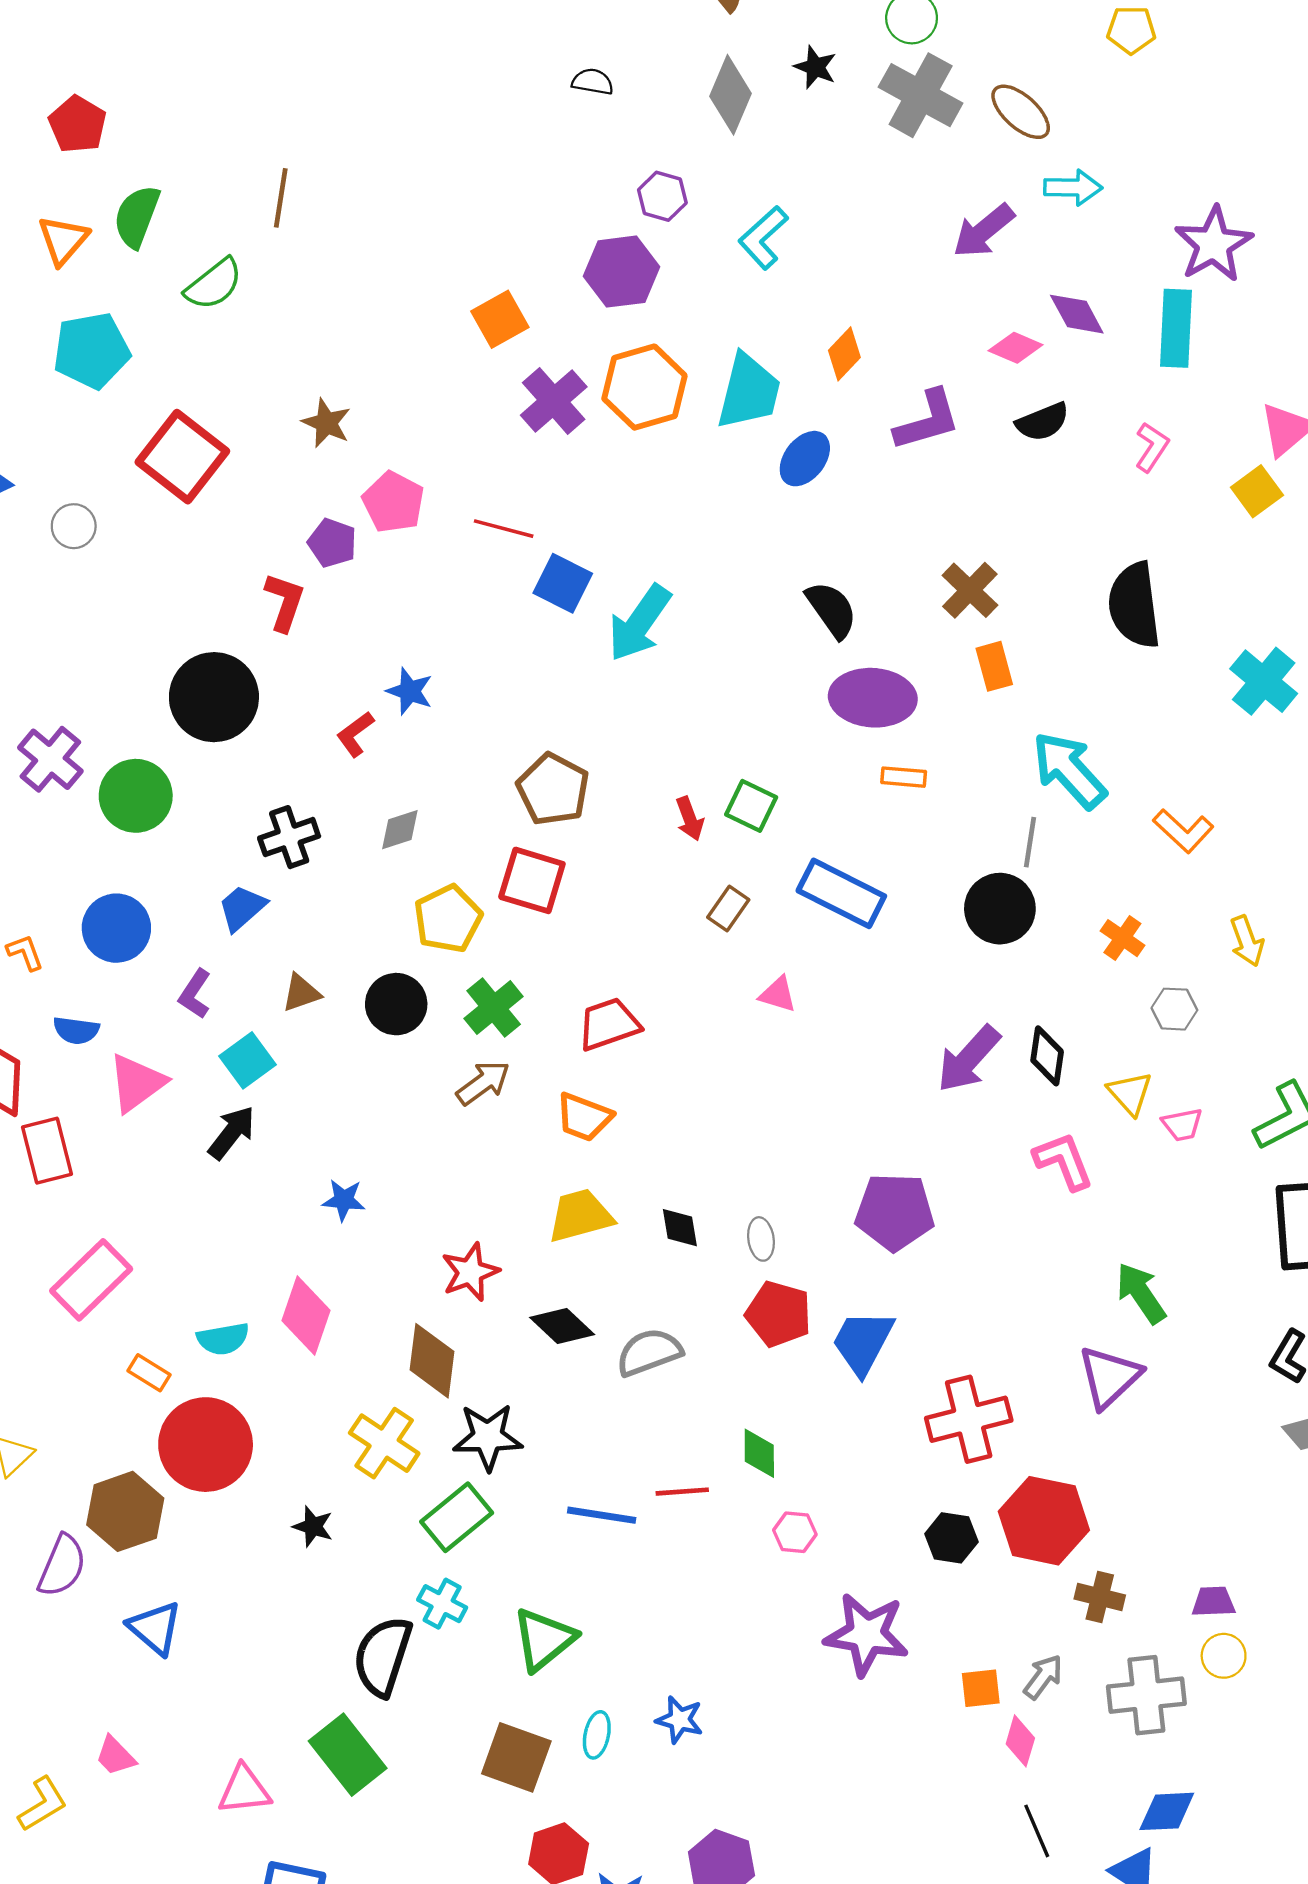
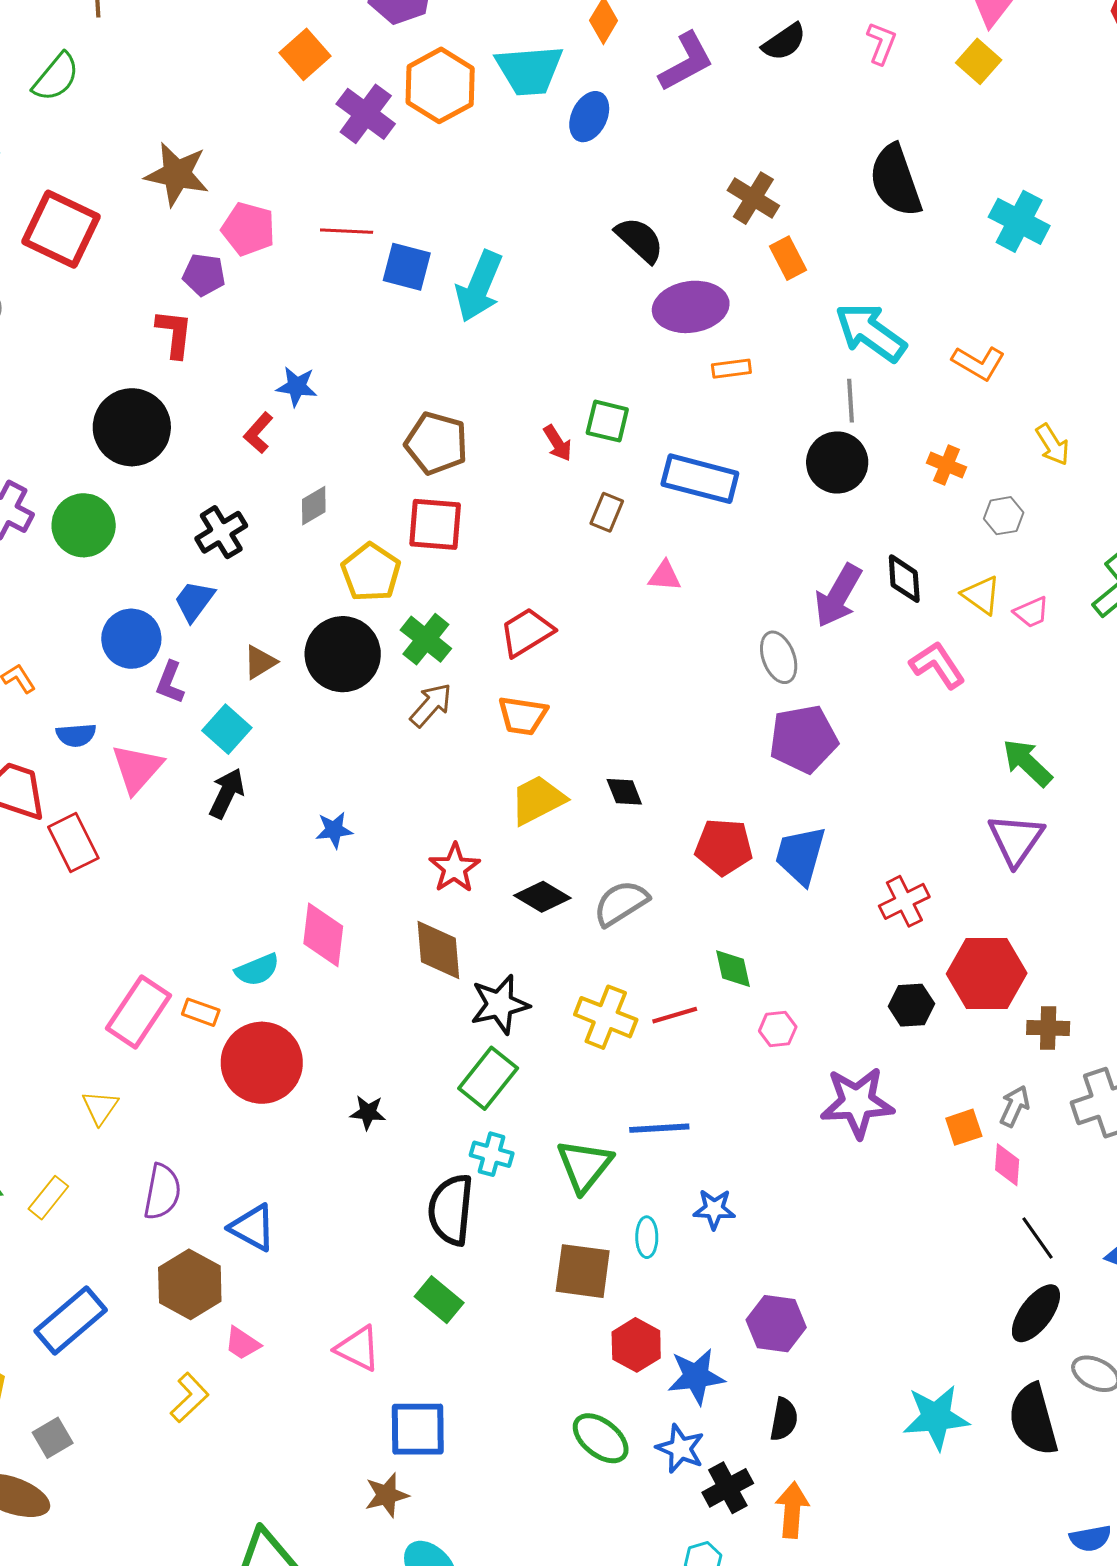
cyan trapezoid: (749, 392) -> (529, 70), turned 84
brown star: (326, 423) -> (177, 174), size x1.5
blue circle: (116, 928) -> (131, 639), moved
black circle: (396, 1004) -> (343, 654), size x1.4
gray ellipse: (761, 1239) -> (779, 657), moved, size x1.4
pink rectangle: (91, 1280) -> (139, 1012), moved
red cross: (969, 1419) -> (904, 901), size x0.7
yellow cross: (384, 1443) -> (606, 1017), moved
brown hexagon: (125, 1511) -> (190, 1284), moved
blue line: (602, 1515) -> (659, 1128), moved
green rectangle: (348, 1755) -> (439, 1300), size x0.7
pink triangle: (244, 1790) -> (358, 1348), turned 45

